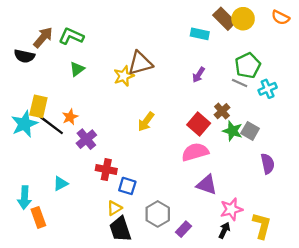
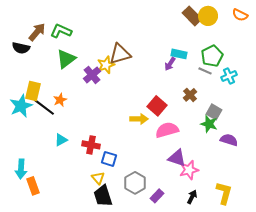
cyan rectangle: (200, 34) -> (179, 54), moved
green triangle: (77, 69) -> (66, 59), size x1.5
yellow arrow: (146, 122) -> (139, 119), moved, turned -126
red square: (199, 124) -> (157, 106), moved
green star: (233, 131) -> (209, 124), moved
purple cross: (86, 139) -> (92, 75), moved
purple semicircle: (268, 164) -> (229, 140), turned -60
cyan triangle: (61, 184) -> (61, 140), moved
yellow triangle: (114, 208) -> (98, 178), turned -40
pink star: (231, 209) -> (189, 170), moved

